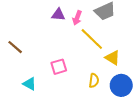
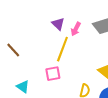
purple triangle: (58, 15) -> (58, 24), turned 32
yellow line: (92, 39) -> (62, 49), moved, turned 60

